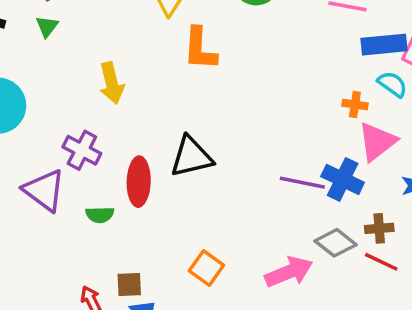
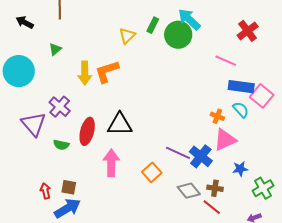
green triangle: (47, 26) -> (55, 49), moved
orange L-shape: (200, 49) -> (107, 71), moved, turned 56
orange square: (206, 268) -> (152, 172), moved
pink arrow: (289, 272) -> (111, 163), moved, turned -80

